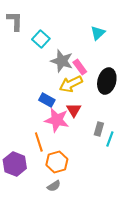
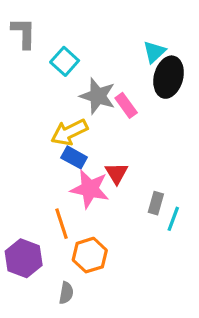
black ellipse: (107, 81) -> (169, 77), moved
yellow arrow: (71, 84) -> (69, 132), moved
gray semicircle: (54, 186) -> (66, 293), moved, turned -48

